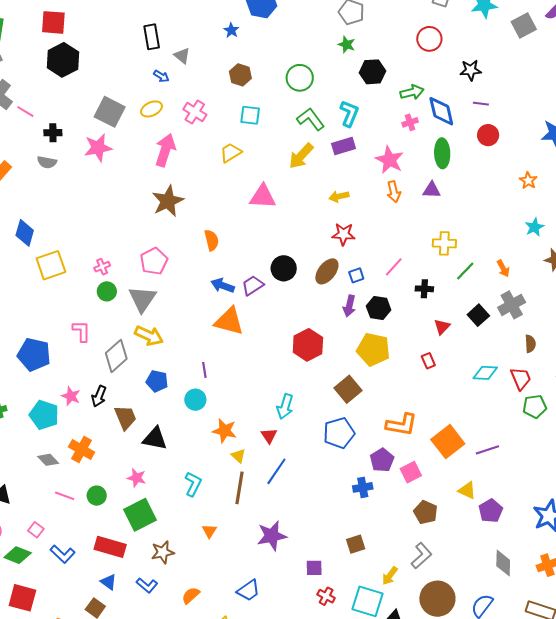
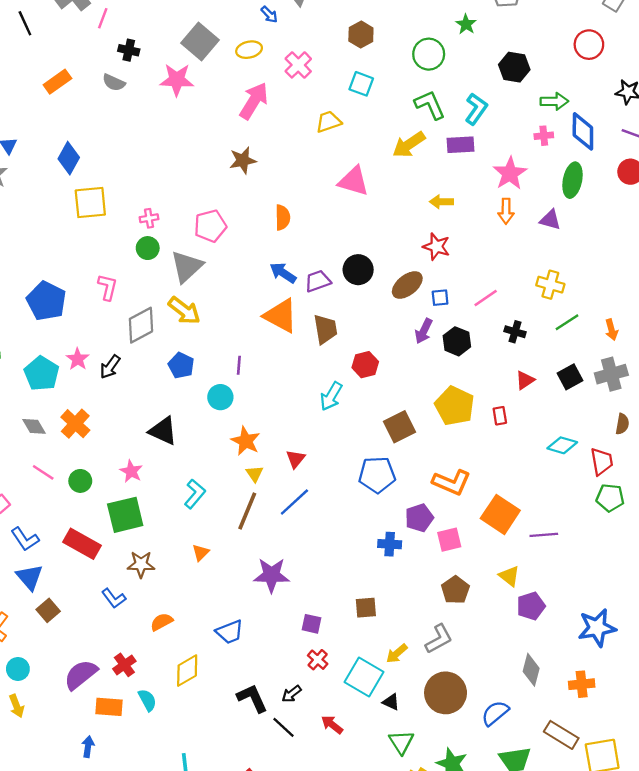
green star: (347, 45) -> (466, 24), moved
pink line: (25, 112) -> (103, 18), turned 66
brown star: (168, 201) -> (243, 160), size x0.7
red hexagon: (308, 345) -> (365, 365), size x0.7
yellow pentagon: (373, 349) -> (455, 406), moved
cyan arrow: (285, 407) -> (331, 396), moved
brown trapezoid: (125, 417) -> (325, 329), moved
orange square: (448, 442) -> (500, 514), turned -32
blue triangle: (109, 582) -> (29, 577), moved, size x1.4

